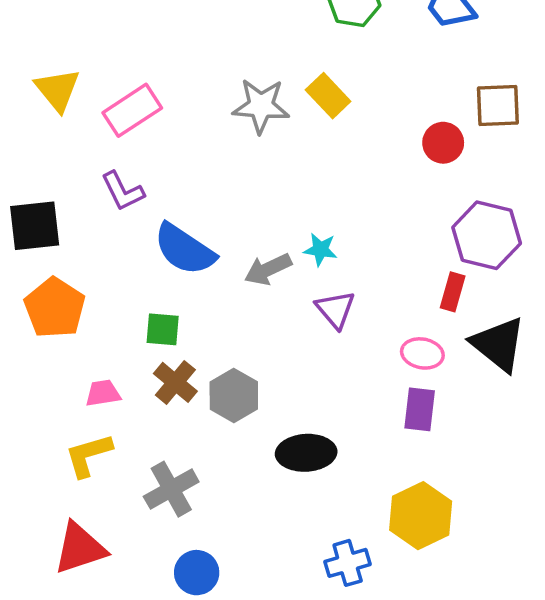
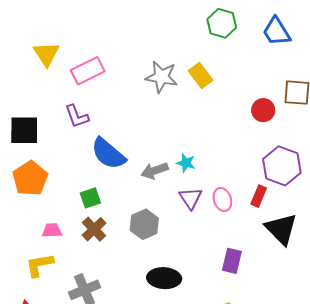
green square: (163, 329) -> (90, 198), turned -30
pink ellipse: (422, 353) -> (222, 200), moved, turned 55
gray hexagon: (234, 395) -> (144, 224), moved

